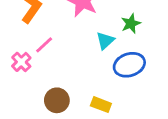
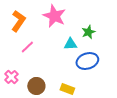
cyan triangle: (105, 41) -> (70, 44), turned 40
pink cross: (21, 62) -> (11, 77), moved

